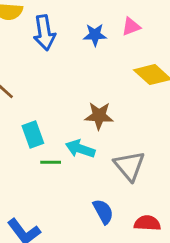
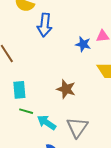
blue star: (95, 35) -> (83, 44), moved
cyan arrow: (80, 149) -> (47, 123), moved

